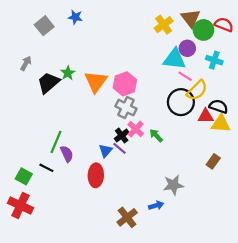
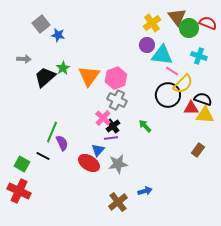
blue star: (75, 17) -> (58, 35), moved
purple circle: (187, 48) -> (147, 45), moved
gray arrow: (26, 63) -> (24, 59), turned 64
pink cross: (136, 129) -> (103, 118), moved
purple line: (120, 148) -> (111, 138), turned -48
blue triangle: (106, 151) -> (98, 150), moved
red ellipse: (96, 175) -> (89, 163), turned -60
gray star: (173, 185) -> (118, 164), moved

